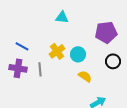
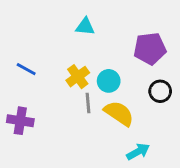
purple cross: (18, 68) -> (20, 121), moved
gray line: (40, 69) -> (88, 103), moved
yellow semicircle: (85, 76) -> (119, 113), size x1.5

